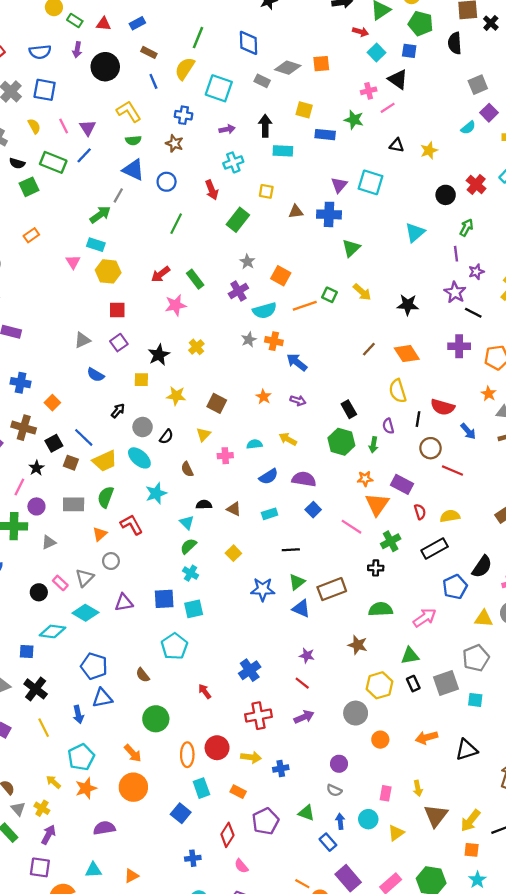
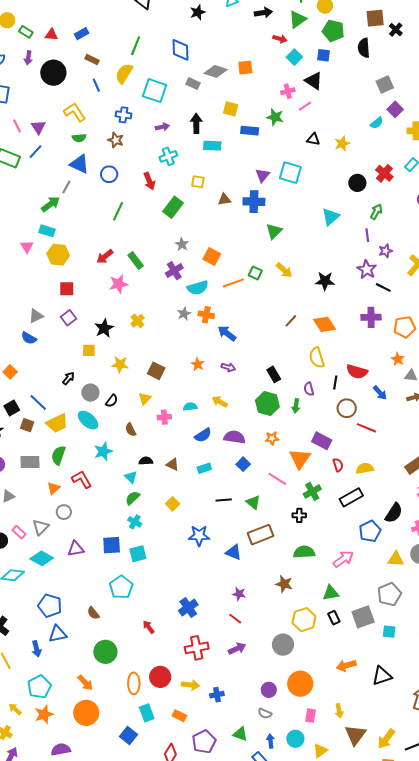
blue semicircle: (96, 375) -> (29, 338), moved
orange star: (365, 479) -> (272, 438), moved
green triangle: (297, 582) -> (253, 502), moved, turned -42
orange circle: (380, 740) -> (300, 684), moved, size x1.6

